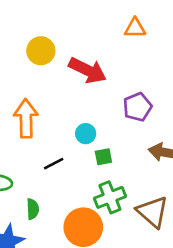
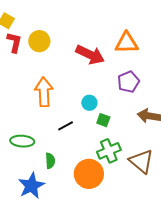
orange triangle: (135, 28) -> (127, 43), moved, size x1.4
yellow circle: (41, 51) -> (39, 41), moved
green square: (103, 157) -> (103, 120), turned 32

